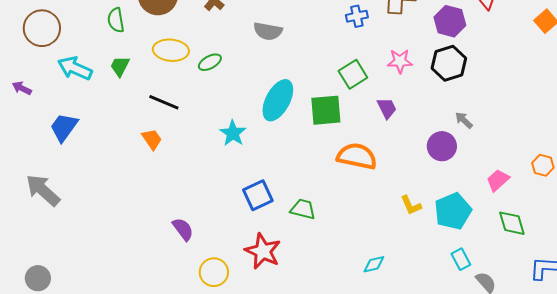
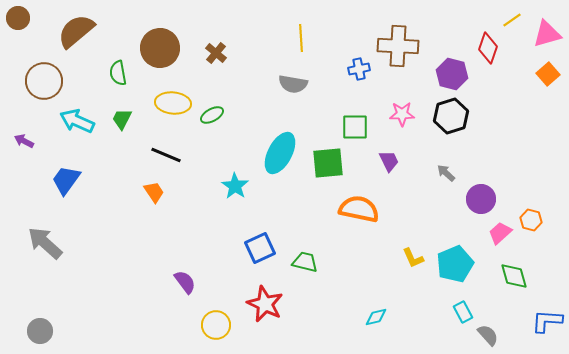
gray semicircle: (268, 31) -> (293, 84), moved
green square: (353, 74) -> (355, 127), turned 32
gray arrow: (464, 120) -> (446, 173), moved
purple circle: (442, 146) -> (481, 199), moved
orange hexagon: (543, 165) -> (531, 220), moved

